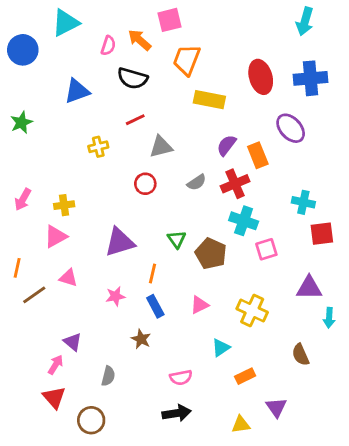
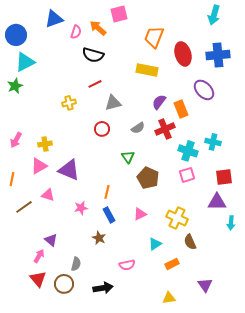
cyan triangle: (66, 23) -> (25, 62), moved
orange trapezoid: (187, 60) -> (154, 37), moved
blue triangle: (77, 91) -> (54, 19), moved
cyan cross: (244, 221) -> (188, 151), moved
red square: (322, 234) -> (224, 177), moved
green triangle: (177, 239) -> (128, 157), moved
purple triangle: (120, 242) -> (69, 170), moved, turned 40
orange line: (17, 268) -> (12, 179), moved
brown semicircle: (301, 355) -> (190, 242), moved
purple triangle: (276, 407) -> (205, 285), moved
black arrow: (177, 413) -> (103, 288), moved
brown circle: (91, 420) -> (64, 284), moved

